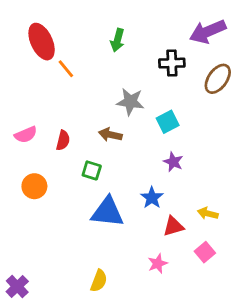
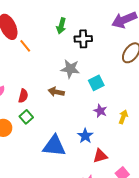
black cross: (172, 63) -> (83, 39), moved
green square: (92, 170) -> (26, 117), moved, turned 32
yellow arrow: (208, 213) -> (123, 117), moved, turned 96

